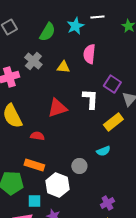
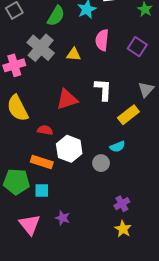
gray cross: (33, 61) -> (41, 48), size x1.4
purple square: (112, 84) -> (137, 47), moved
gray circle: (79, 166) -> (101, 163), moved
white hexagon: (57, 185) -> (69, 149), moved
cyan square: (34, 201) -> (42, 190), moved

